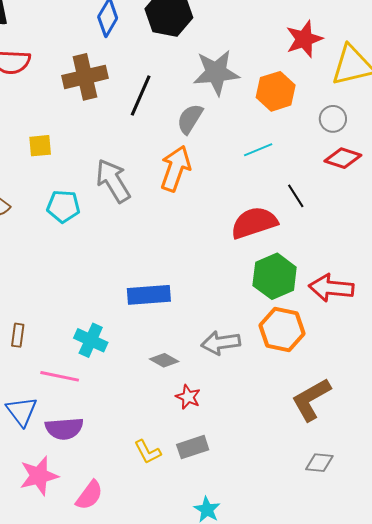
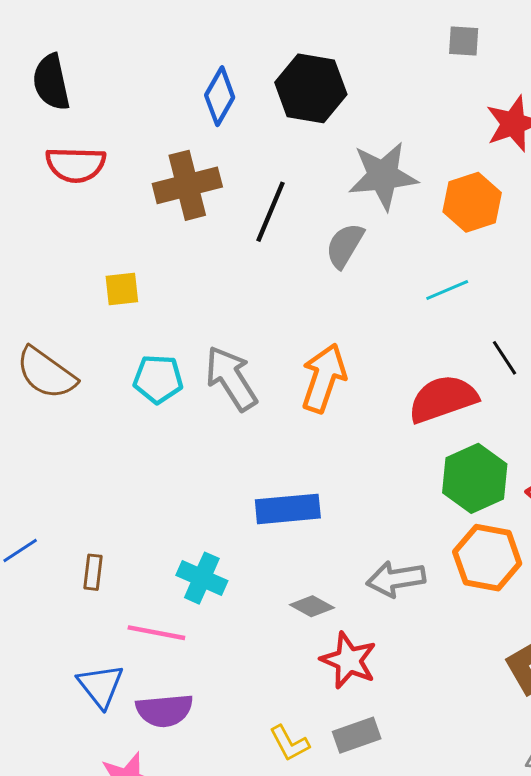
orange arrow: (175, 168) -> (324, 378), moved
gray arrow: (113, 181) -> (231, 378), moved
red star: (188, 397) -> (349, 660), size x1.5

